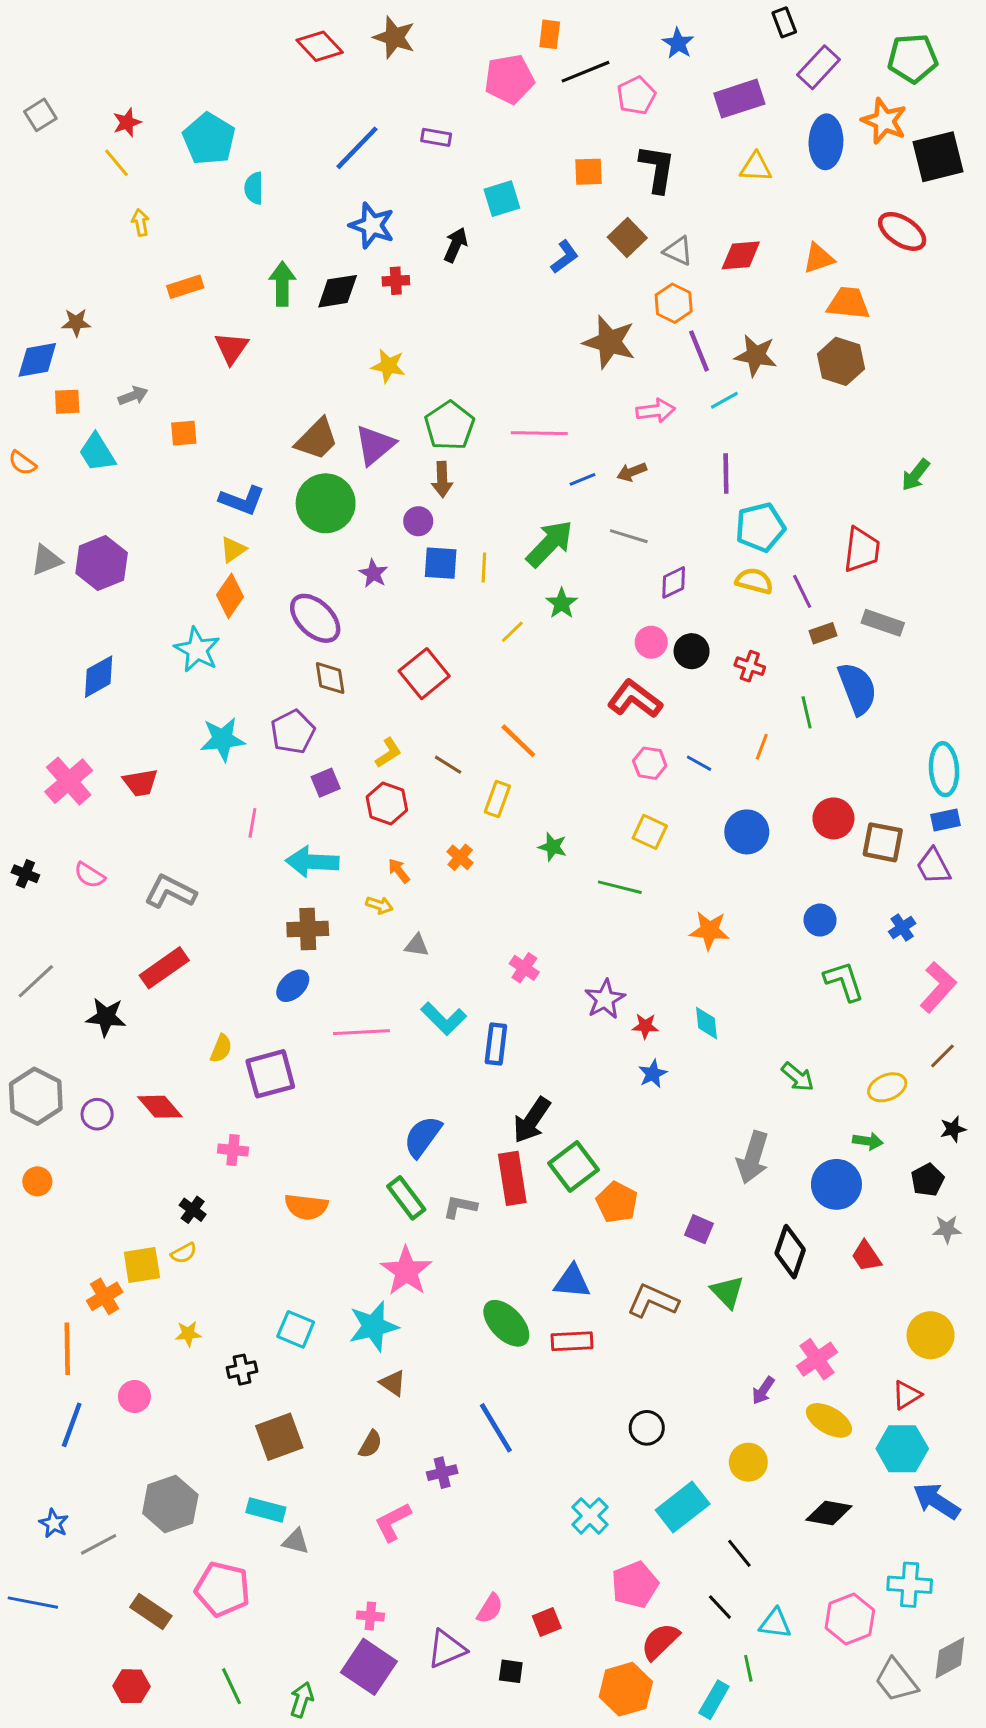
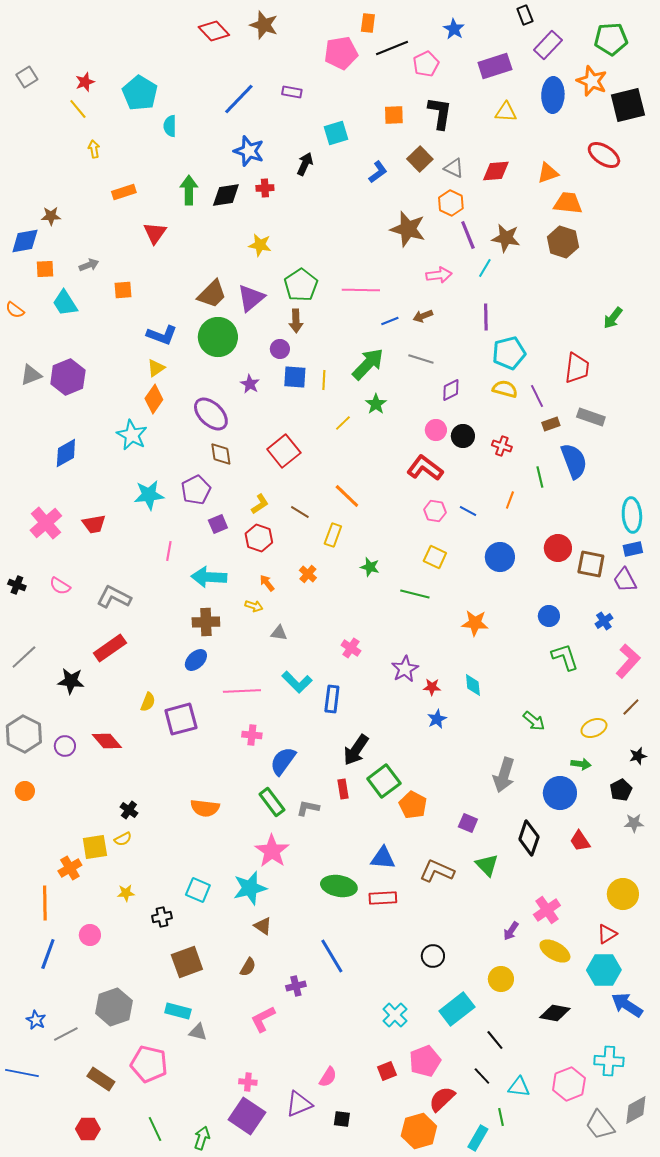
cyan line: (724, 400) -> (485, 268), turned -30
pink cross: (233, 1150) -> (252, 735), moved
red rectangle: (512, 1178) -> (343, 789), size x0.6
green ellipse: (506, 1323) -> (339, 886), turned -36
red square: (547, 1622) -> (387, 1071), moved

